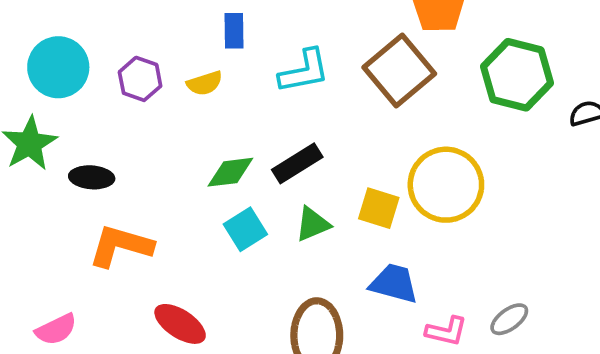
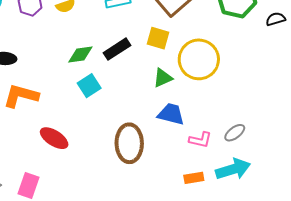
yellow square: (379, 208) -> (158, 38), moved
green triangle: (313, 224) -> (163, 78), moved

